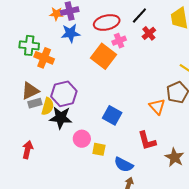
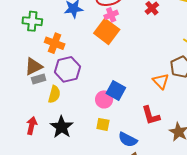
pink cross: (119, 41) -> (111, 15), moved
orange cross: (44, 58) -> (55, 43), moved
yellow semicircle: (48, 106) -> (54, 94), moved
black star: (61, 118) -> (62, 127), moved, turned 30
pink circle: (82, 139) -> (104, 99), moved

